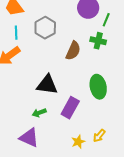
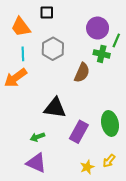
green cross: (98, 41) -> (102, 54), moved
green ellipse: (98, 87) -> (110, 123), moved
green arrow: (39, 113) -> (37, 137), moved

